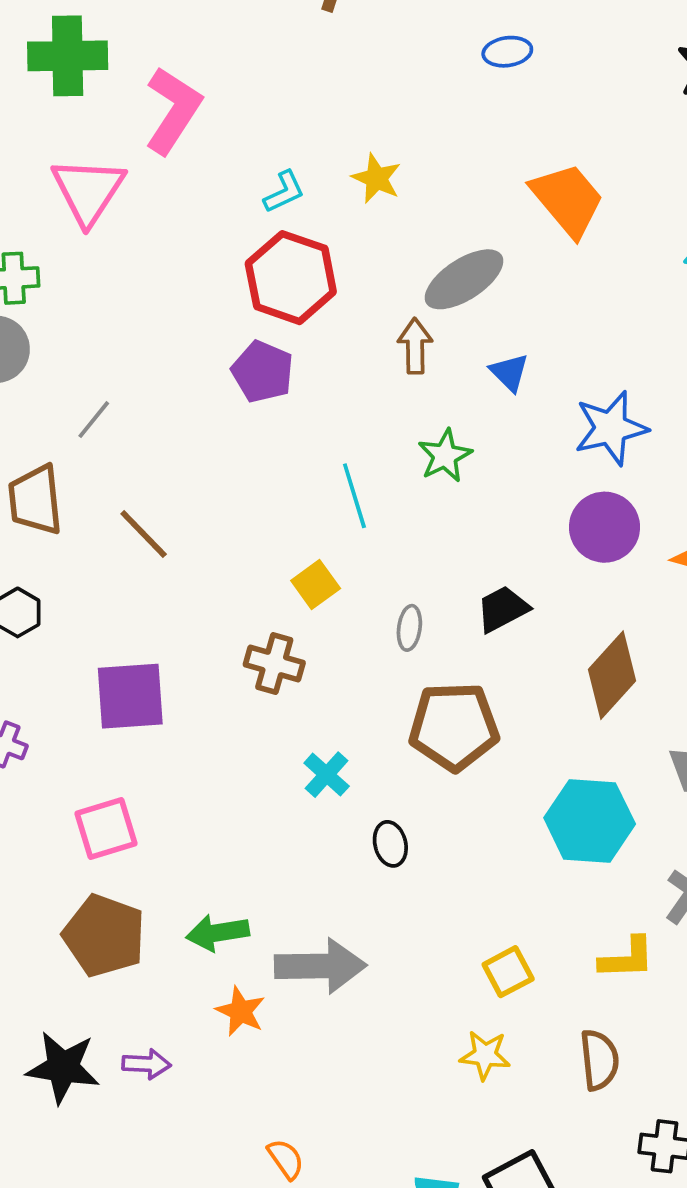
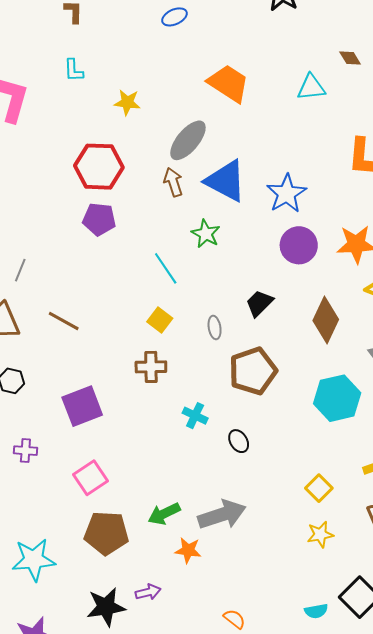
cyan L-shape: (284, 192) -> (74, 70), moved, turned 130
blue triangle: (509, 372) -> (226, 181), size x2.0

